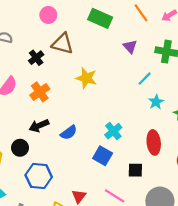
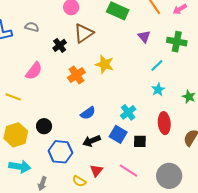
brown triangle: (63, 44) -> (84, 33), turned -50
orange cross: (40, 92) -> (76, 75), moved
cyan star: (156, 102) -> (158, 89), moved
black arrow: (39, 126) -> (92, 141), moved
black square: (135, 170) -> (140, 141), moved

